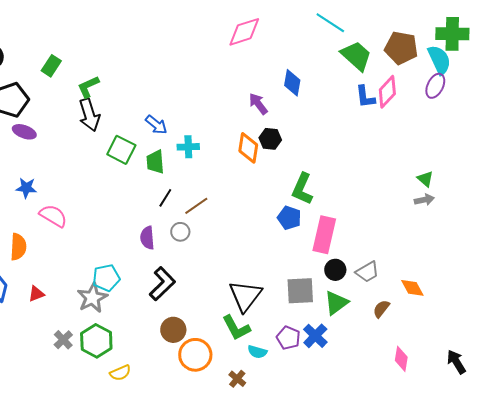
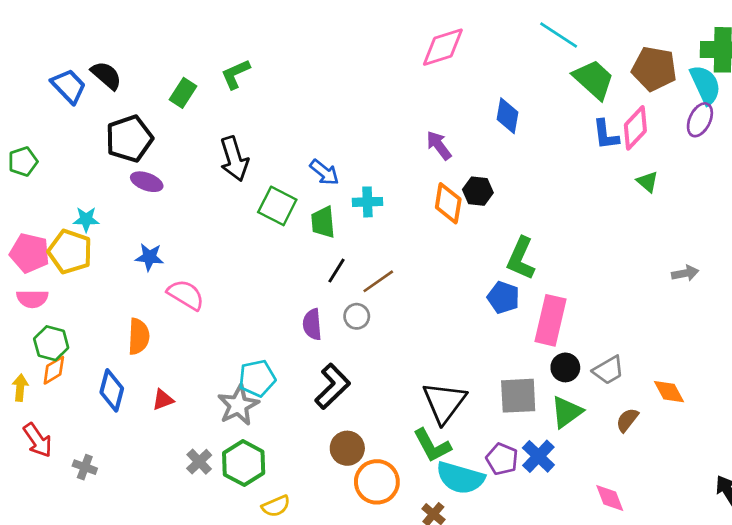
green L-shape: (88, 87) -> (236, 74), moved
purple arrow: (258, 104) -> (439, 145), moved
green triangle: (425, 179) -> (647, 182), moved
cyan semicircle: (257, 352) -> (460, 478), size x1.8
pink diamond: (401, 359) -> (610, 498), moved, turned -30

